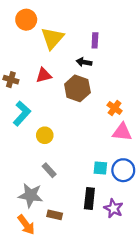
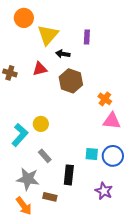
black arrow: (84, 62) -> (63, 54), moved
cyan L-shape: (22, 113) -> (20, 135), moved
black rectangle: (89, 199) -> (69, 175), moved

